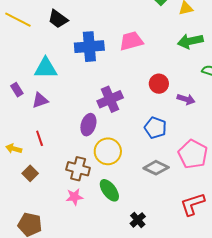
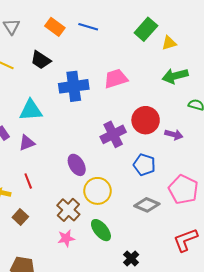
red circle: (159, 84) -> (146, 120), size x1.4
purple cross: (110, 99) -> (113, 134), moved
purple ellipse: (88, 125) -> (77, 165), turned -45
brown cross: (78, 169) -> (68, 210), turned 30

